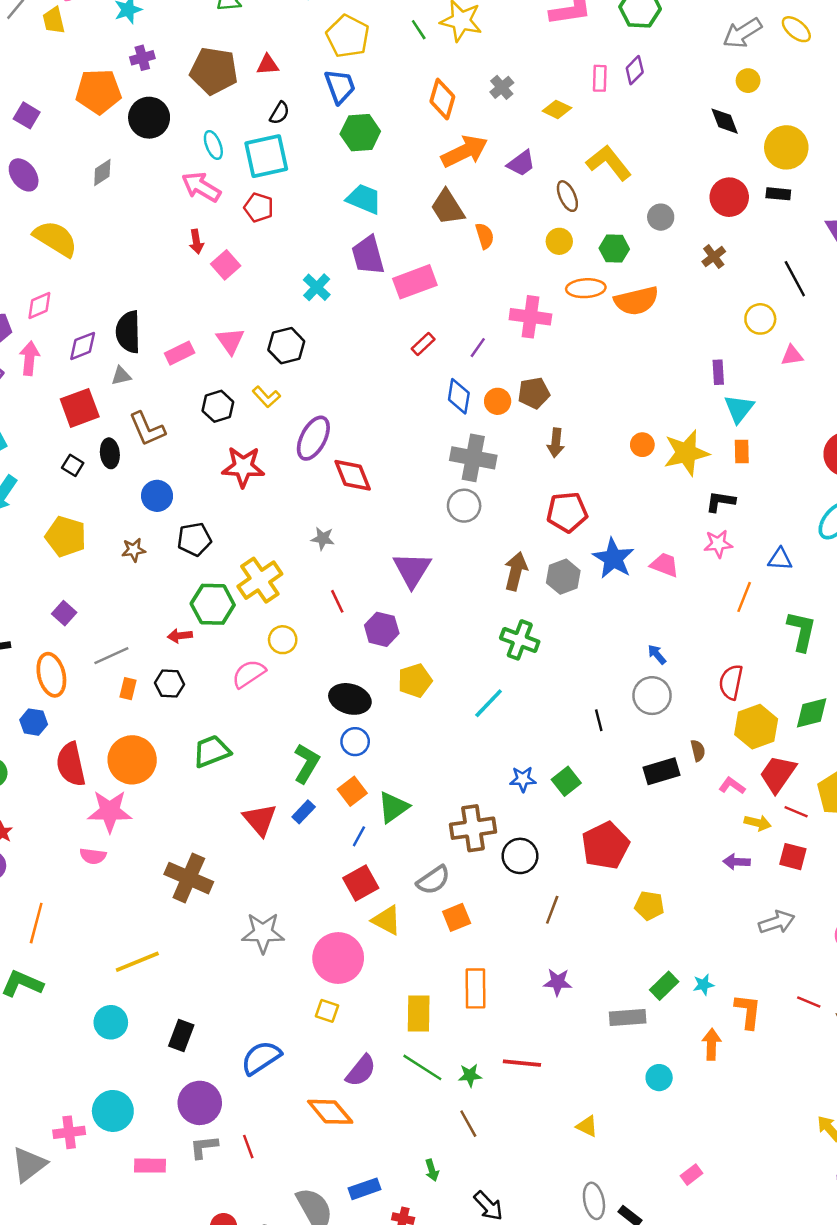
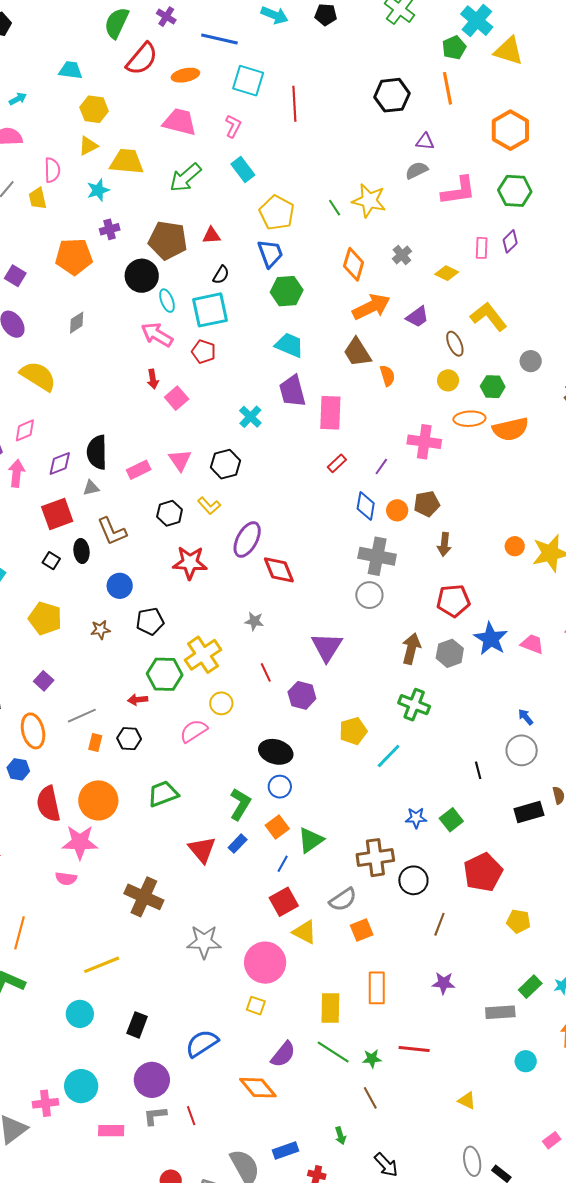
black circle: (149, 118) -> (142, 276), moved
pink rectangle: (415, 282) -> (330, 413), turned -68
yellow pentagon: (415, 681) -> (353, 731), moved

